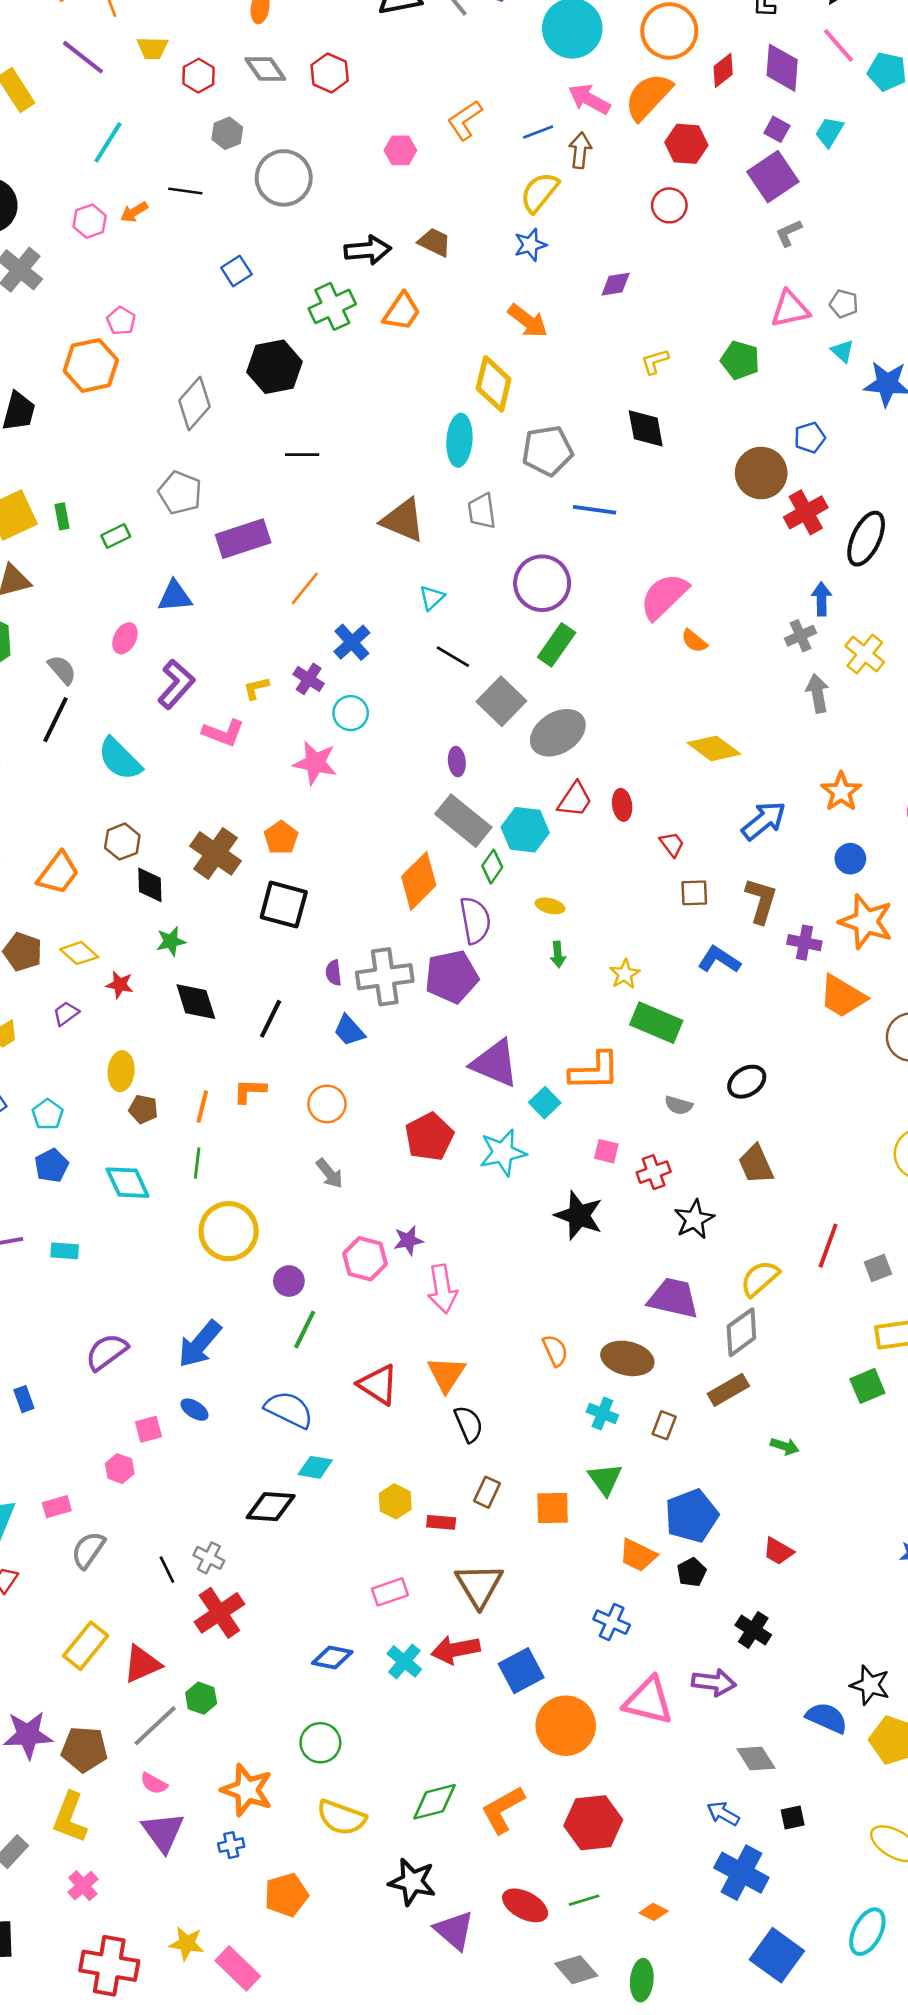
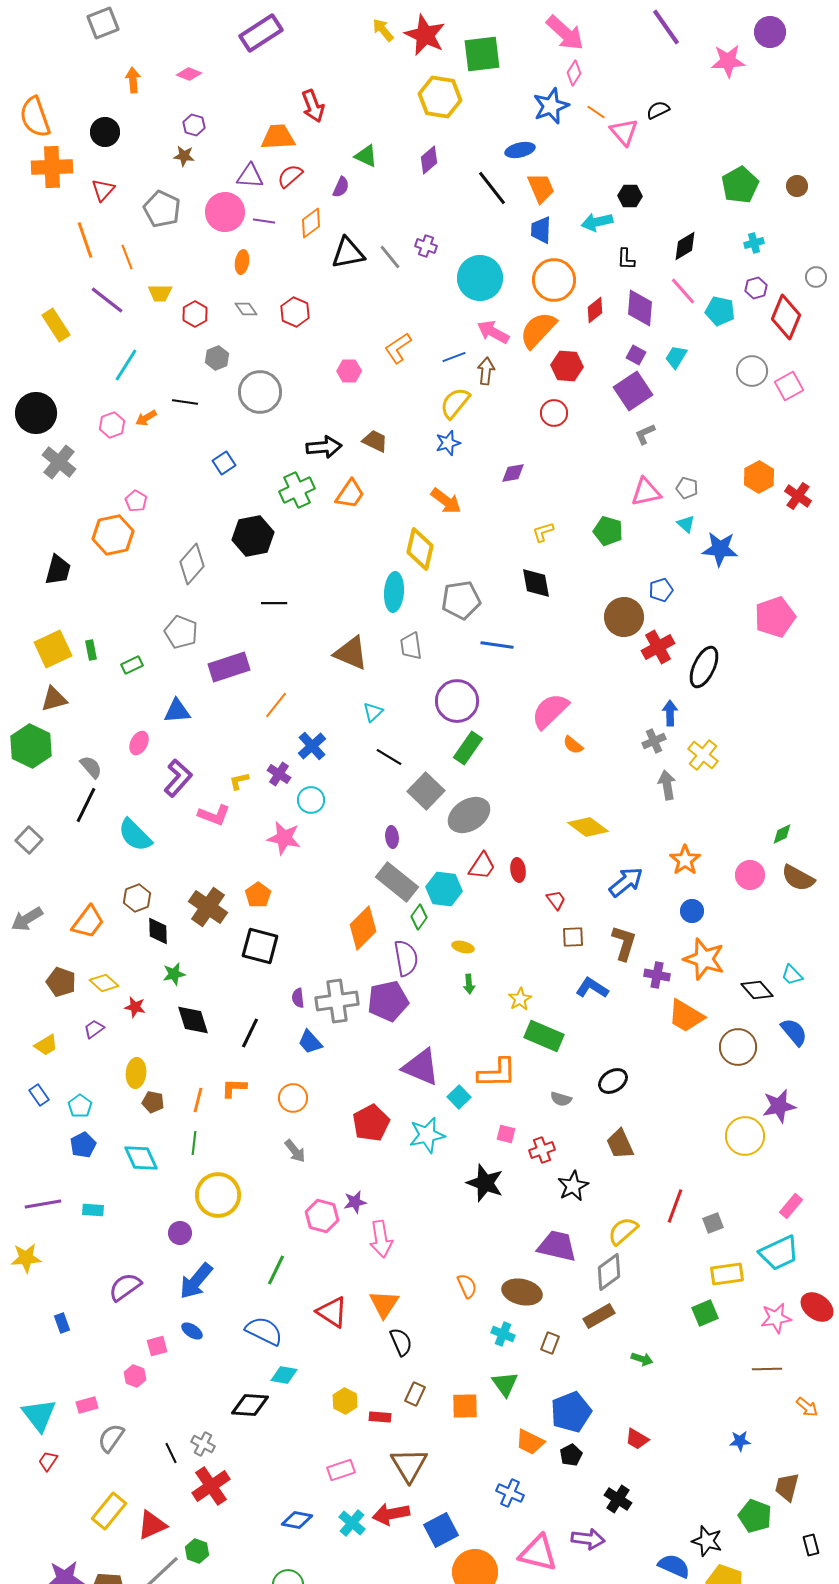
gray diamond: (265, 69) -> (246, 309), size x0.7
purple circle: (289, 1281) -> (180, 1233), moved

